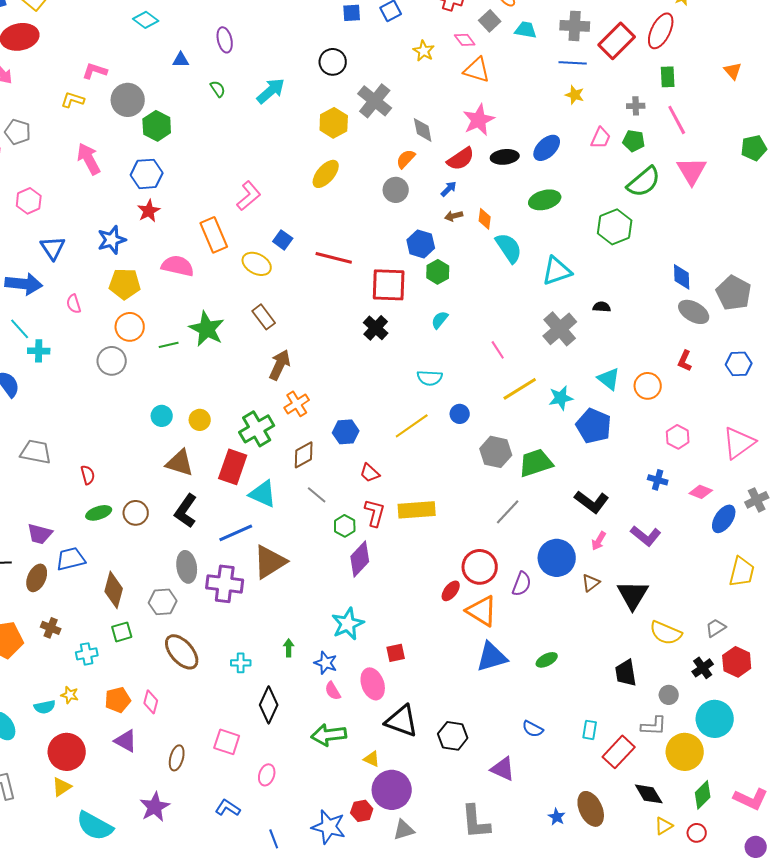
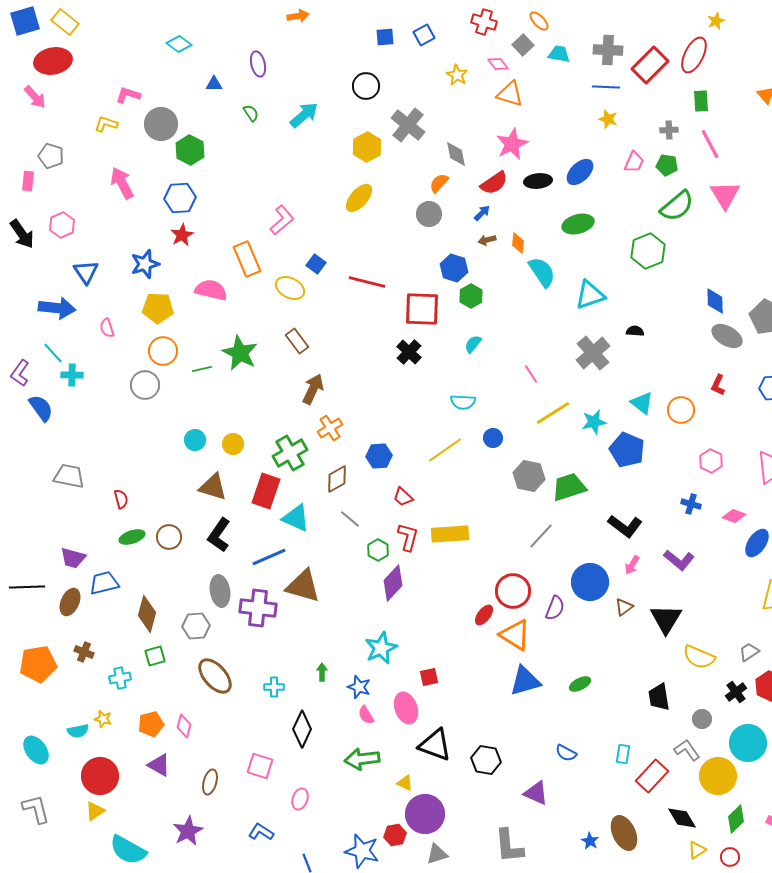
brown triangle: (270, 562) -> (303, 586), turned 48
gray L-shape: (654, 726) -> (687, 750), turned -128

